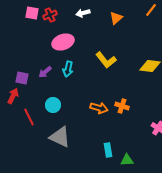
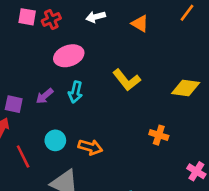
orange triangle: (116, 18) -> (140, 24), turned -48
orange cross: (122, 106) -> (159, 135), moved
orange arrow: (99, 108) -> (90, 147), moved

